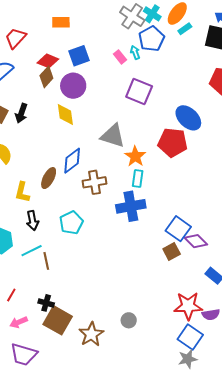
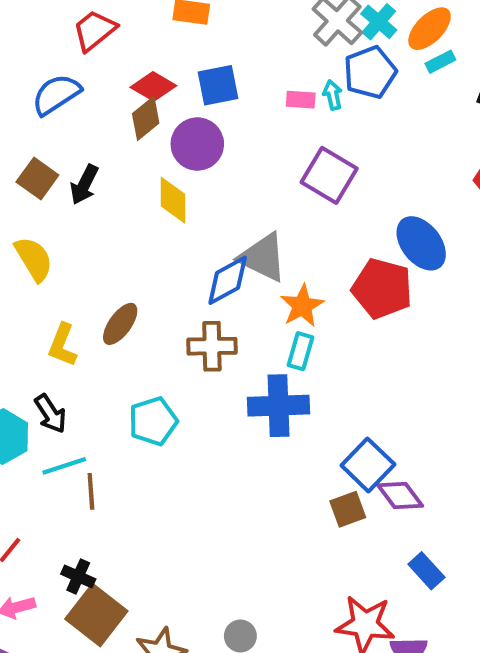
pink rectangle: (120, 57) -> (301, 100), turned -56
blue diamond: (72, 161) -> (228, 280), moved
black arrow: (32, 221) -> (50, 414), moved, turned -30

